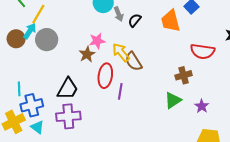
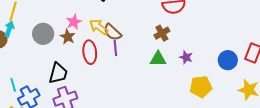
gray circle: (47, 40) -> (43, 34), moved
purple line: (120, 91) -> (115, 48), moved
green triangle: (173, 100) -> (158, 59), turned 48

